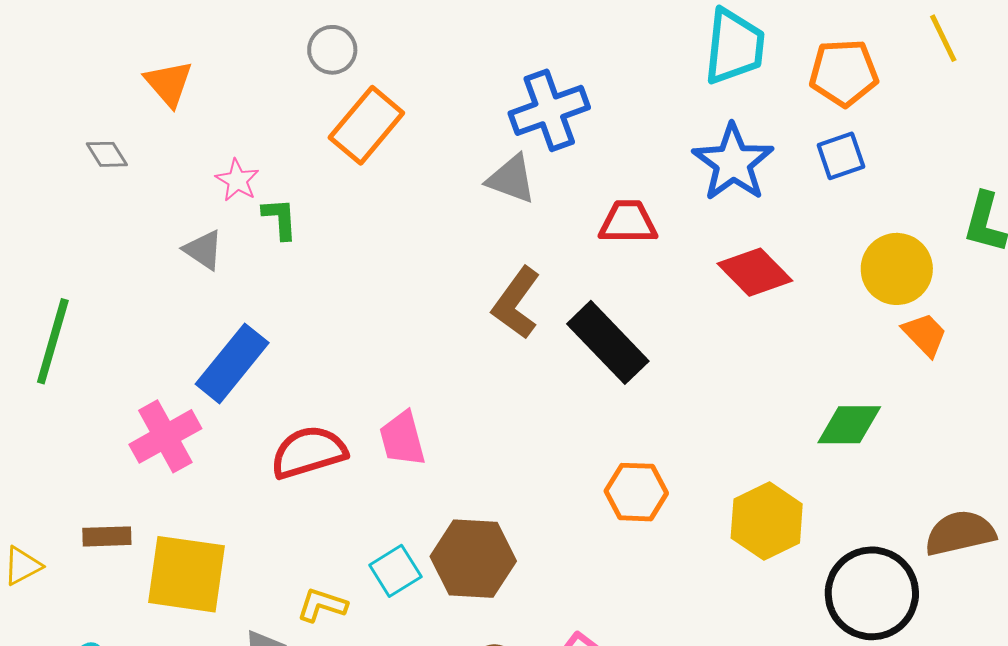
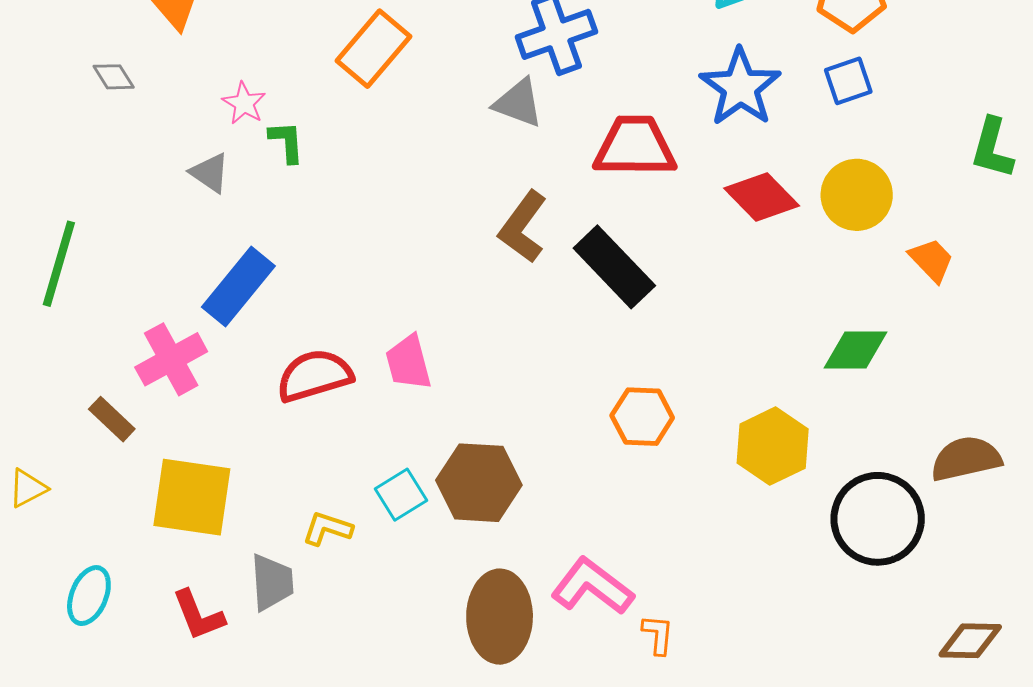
red trapezoid: (628, 222) -> (635, 147), size x1.4
yellow circle: (897, 269) -> (857, 195), moved
brown rectangle: (107, 536) -> (112, 419), moved, turned 45

